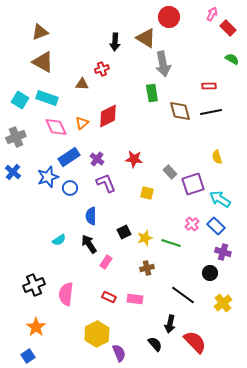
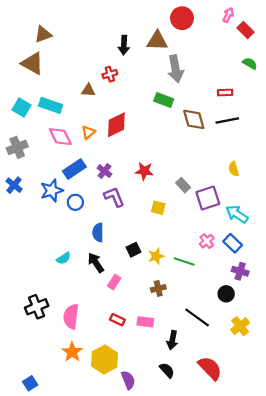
brown triangle: (146, 38) -> (157, 41), turned -30
brown triangle: (43, 62) -> (32, 63), moved
green rectangle: (152, 93) -> (164, 100), turned -60
black arrow: (170, 324) -> (172, 340), moved
orange star: (36, 327) -> (72, 352), moved

